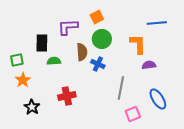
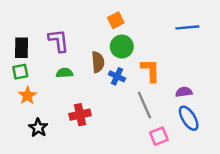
purple L-shape: (68, 27) -> (59, 41), moved, turned 85
black rectangle: (42, 43) -> (21, 48), moved
orange L-shape: (138, 44) -> (150, 70), moved
purple semicircle: (149, 65) -> (184, 92), moved
gray line: (121, 88) -> (144, 105), turned -35

